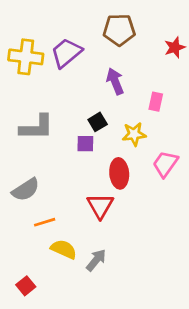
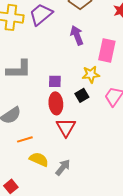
pink rectangle: (156, 102) -> (107, 50), size x1.6
black square: (98, 122) -> (82, 95), moved
red ellipse: (119, 173) -> (56, 103), moved

